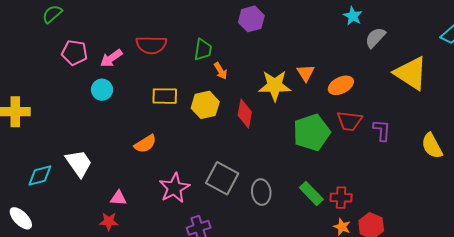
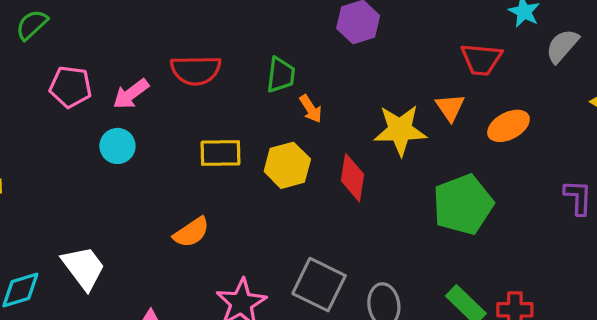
red trapezoid: (349, 121) -> (481, 59), moved

